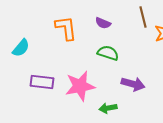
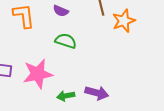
purple arrow: (133, 84) -> (97, 93), moved

